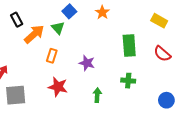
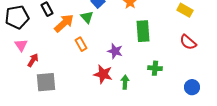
green rectangle: (129, 45) -> (143, 31), moved
orange rectangle: (52, 56) -> (81, 44), turned -48
red star: (58, 87) -> (103, 74), moved

